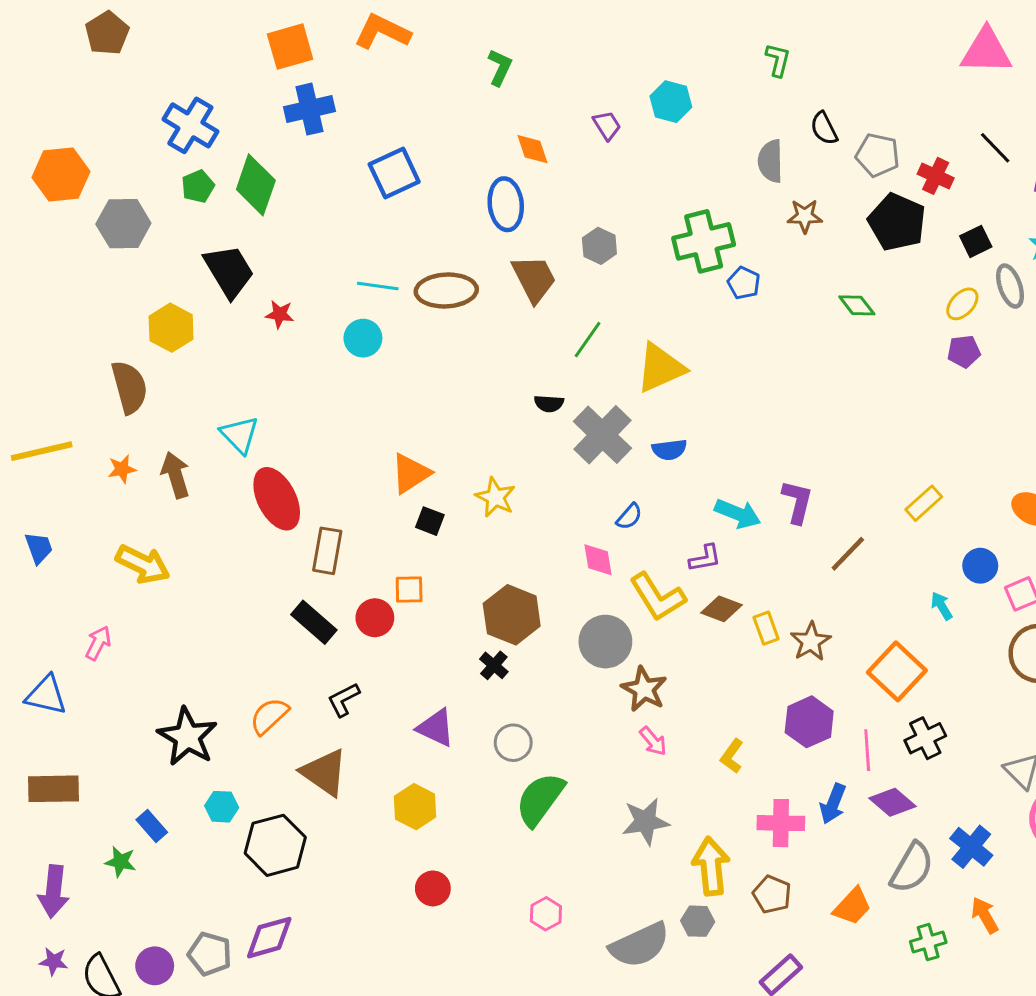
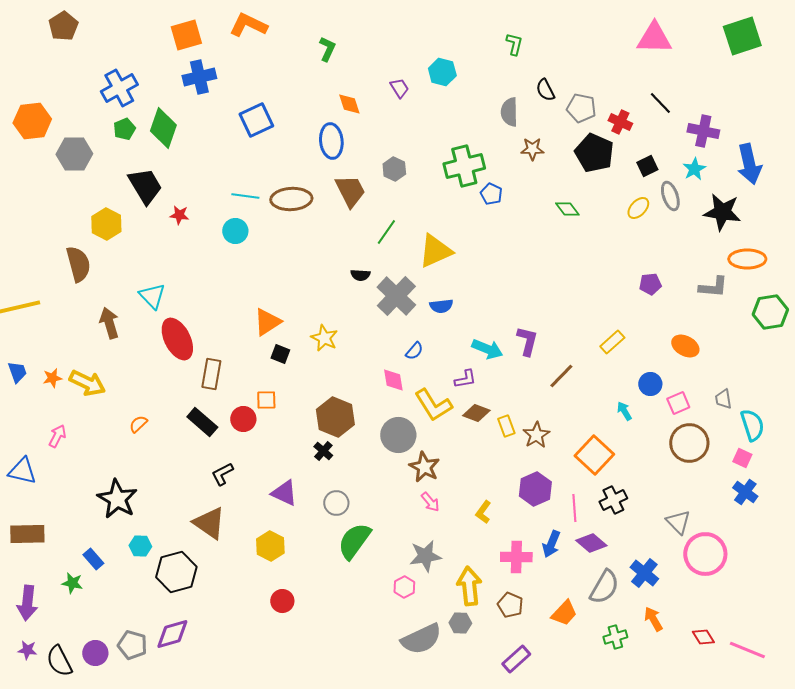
blue cross: (190, 125) -> (119, 88), turned 30
purple pentagon: (964, 351) -> (650, 284), moved
orange star: (122, 469) -> (52, 378), moved
orange semicircle: (269, 716) -> (138, 424), moved, size x0.7
pink hexagon: (546, 914) -> (404, 587), moved

